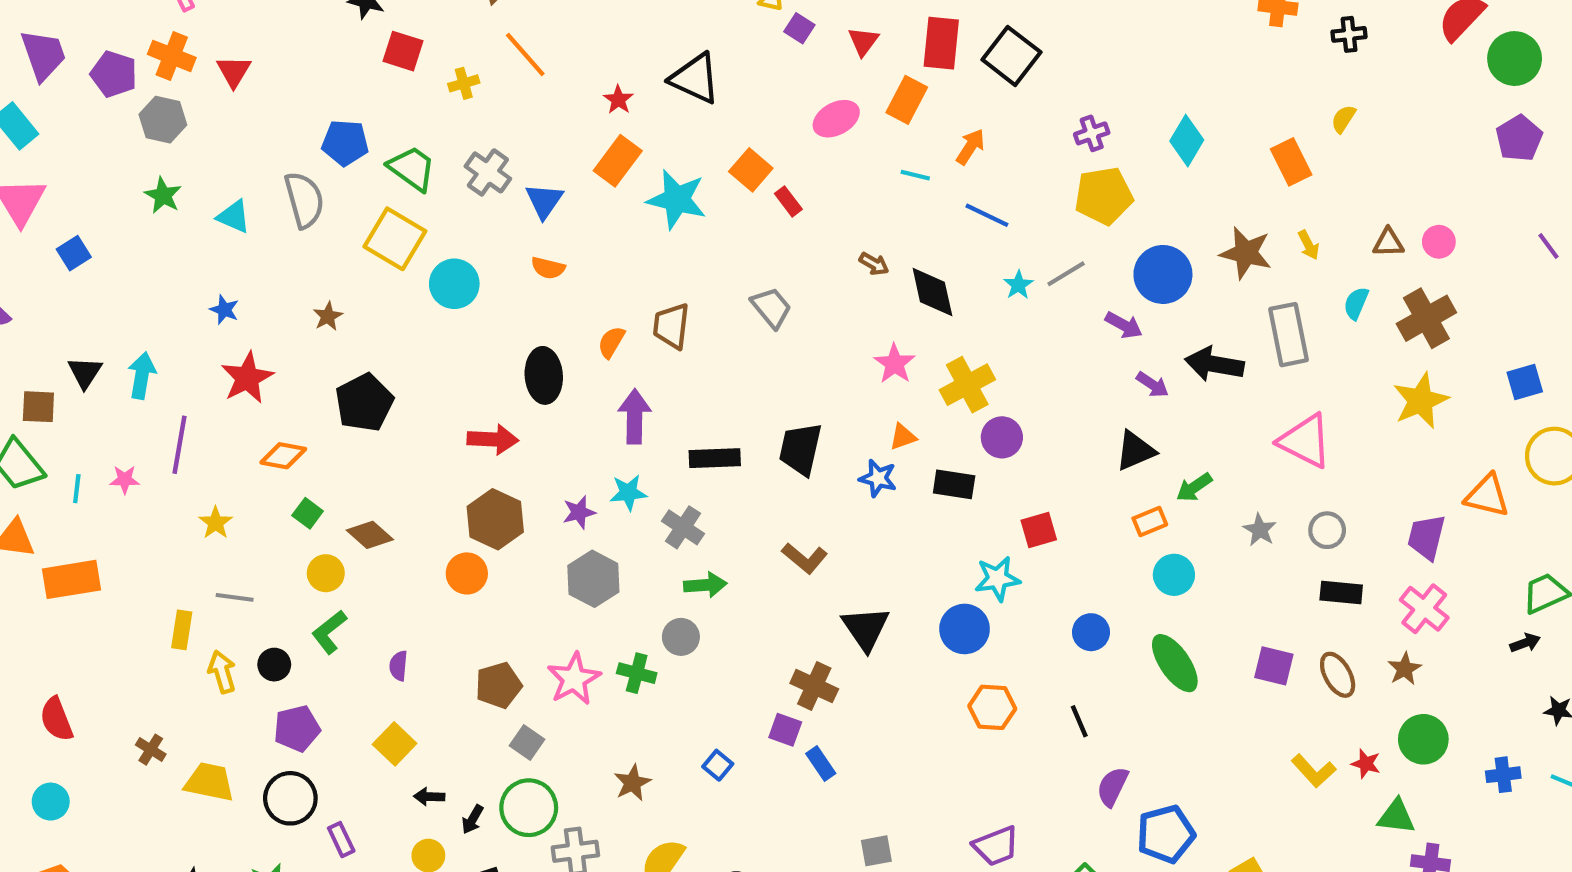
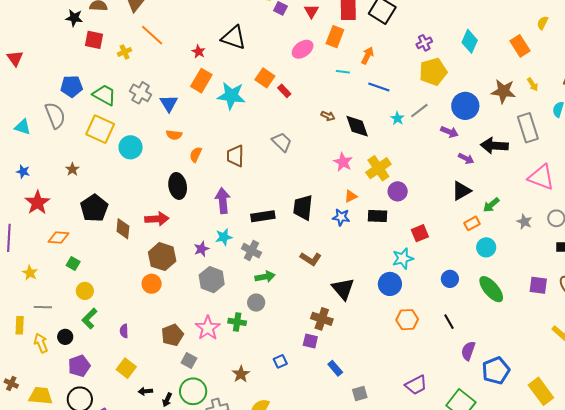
orange semicircle: (611, 342) -> (196, 155), moved
brown diamond: (370, 535) -> (123, 229), moved, turned 60
blue rectangle: (821, 764) -> (335, 368), moved
blue square: (718, 765) -> (280, 361), turned 32

